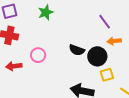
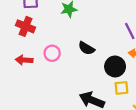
black semicircle: (77, 50) -> (86, 48), moved

